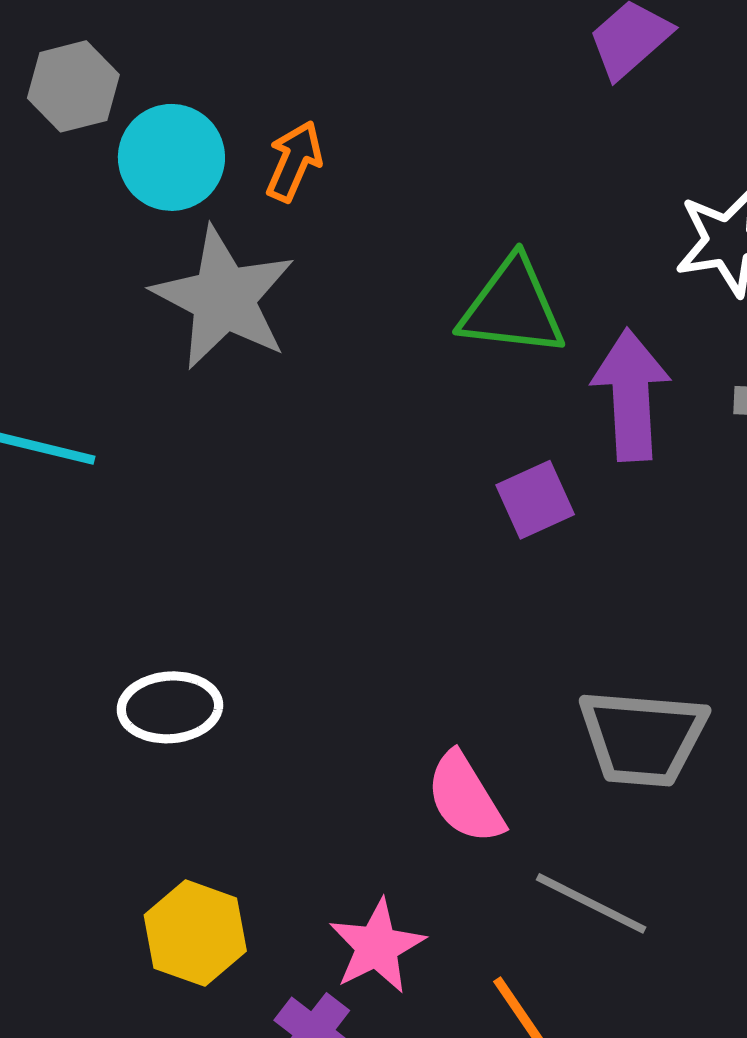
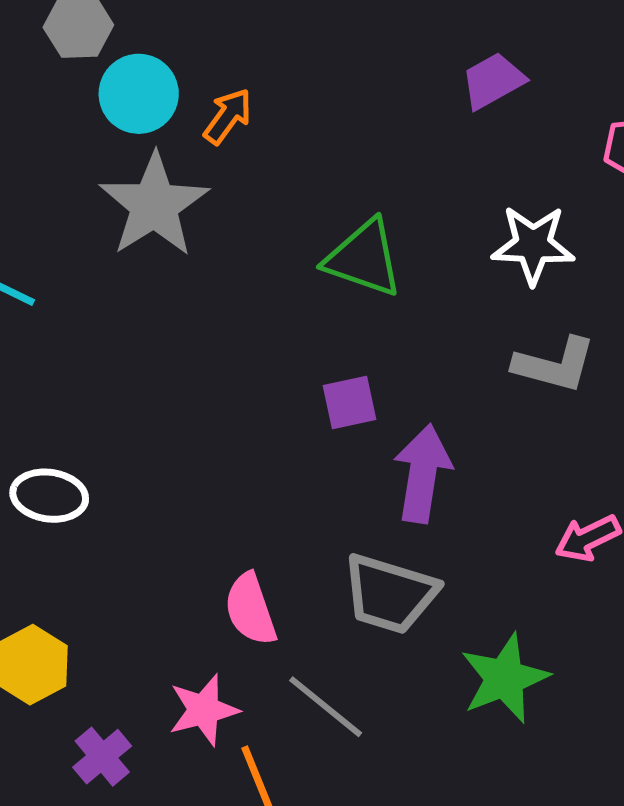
purple arrow: (631, 395) -> (423, 474), moved
pink star: (377, 946) -> (204, 710), moved

